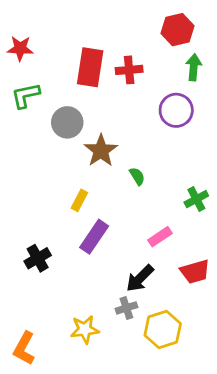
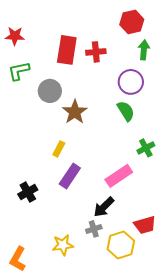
green semicircle: (137, 176) -> (126, 111), moved, size x1.5
pink rectangle: (160, 237) -> (119, 176), size x1.5
red trapezoid: (195, 272) -> (145, 225), moved

